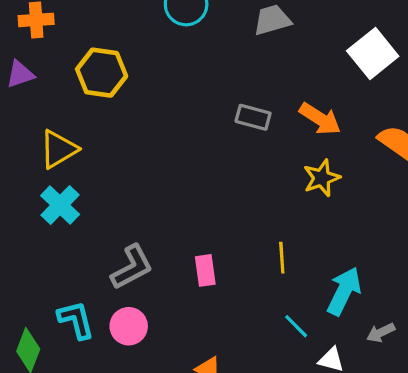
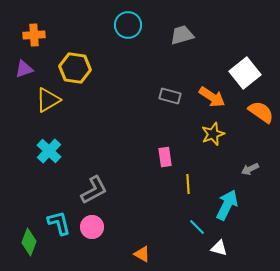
white square: (373, 53) -> (245, 73), moved
yellow triangle: (58, 149) -> (48, 100), moved
pink rectangle: (205, 270) -> (165, 157), moved
gray arrow: (381, 333) -> (250, 169), moved

